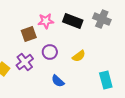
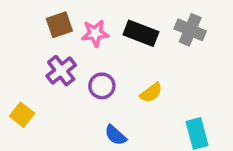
brown square: (29, 34) -> (59, 25), moved
purple cross: (25, 62) -> (61, 71), moved

